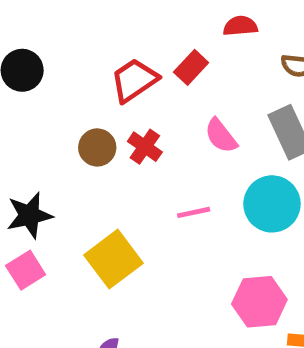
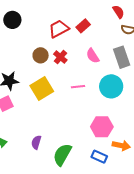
red semicircle: (240, 26) -> (118, 12), moved, turned 56
yellow square: (113, 259) -> (42, 89), moved

